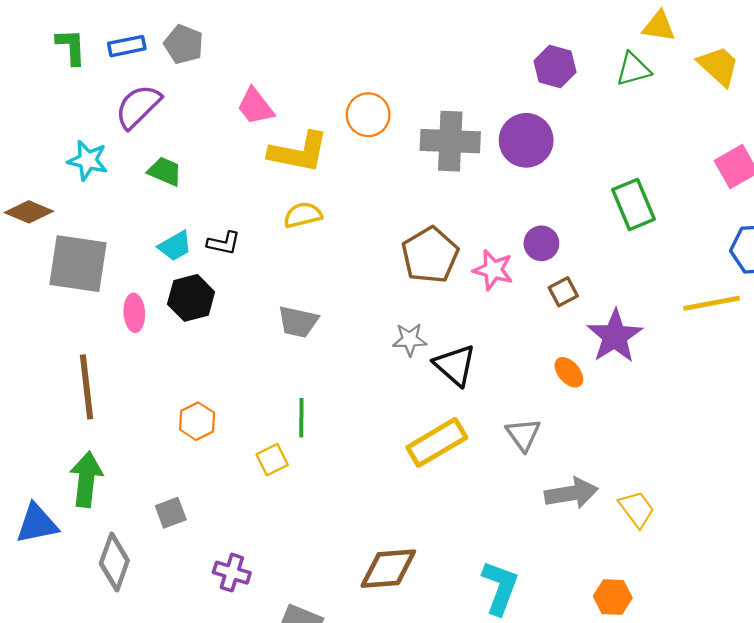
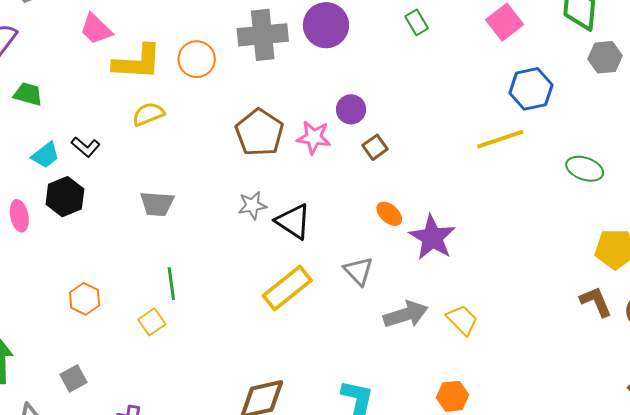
orange circle: (368, 115) -> (197, 59), moved
green rectangle: (633, 204) -> (417, 22), moved, size x0.6
black L-shape: (224, 243) -> (86, 147), turned 36
purple star: (615, 336) -> (432, 238), moved

